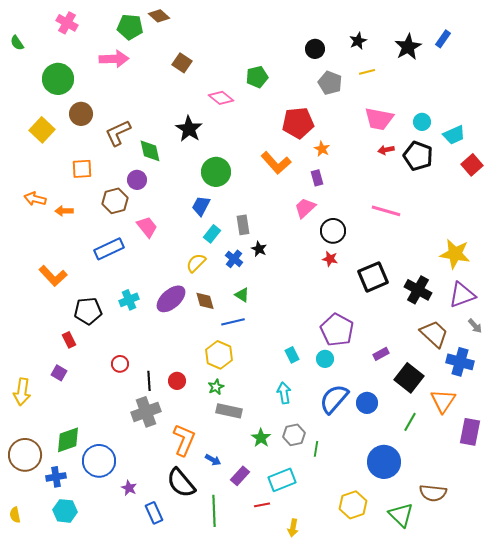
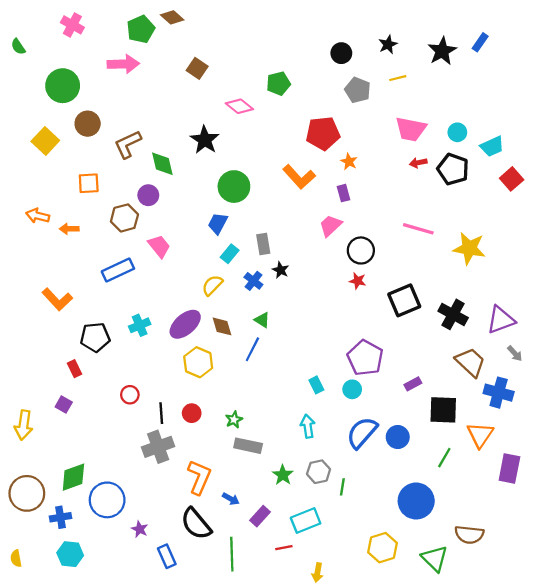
green pentagon: (130, 27) -> (141, 29), turned -30
yellow star: (455, 254) -> (469, 248), moved
blue line: (233, 322) -> (252, 349), turned -50
yellow hexagon: (219, 355) -> (198, 362), moved
black square: (409, 378) -> (443, 410), turned -36

